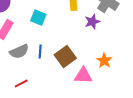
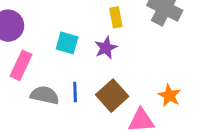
purple star: (92, 22) -> (106, 48), moved
gray semicircle: (19, 51) -> (45, 95), turned -138

